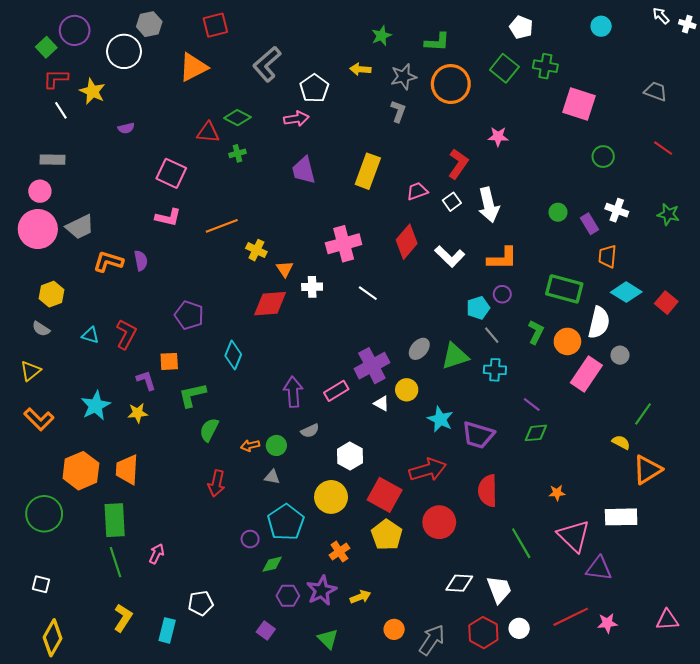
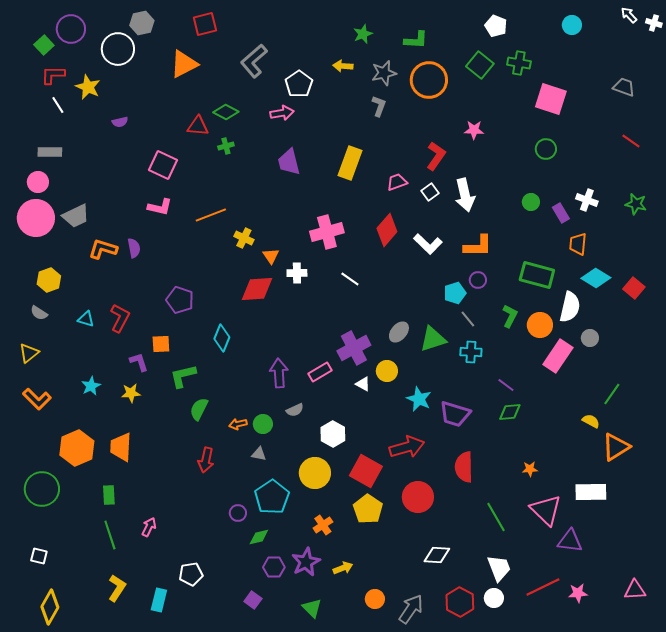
green circle: (603, 157) -> (546, 149), moved
cyan star: (96, 406) -> (91, 386), size x0.7
green rectangle: (115, 520) -> (109, 495), size x0.6
white trapezoid: (499, 589) -> (499, 568), moved

